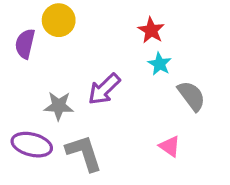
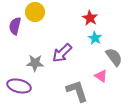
pink triangle: (170, 146) -> (101, 76), moved
gray L-shape: (84, 153) -> (77, 91), moved

